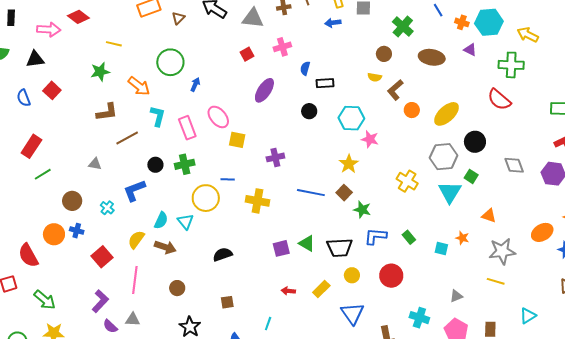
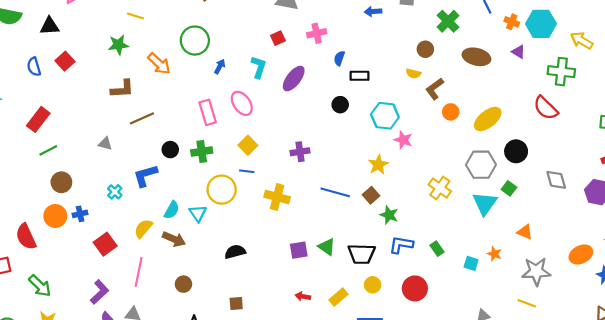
cyan L-shape: (158, 116) -> (259, 67), moved
yellow square: (237, 140) -> (248, 145), moved, turned 30
brown circle: (72, 201) -> (61, 182), moved
blue cross: (77, 231) -> (80, 214), turned -32

